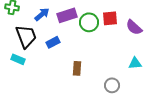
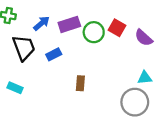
red square: (110, 18) -> (117, 28), turned 35
cyan rectangle: (18, 59) -> (15, 88), moved
gray circle: (112, 85) -> (135, 102), moved, size x1.6

